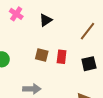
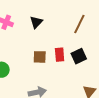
black square: (89, 64) -> (79, 56), moved

